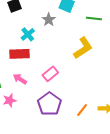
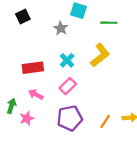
cyan cross: (28, 34) -> (67, 60), moved
purple pentagon: (49, 104) -> (70, 118), turned 30

